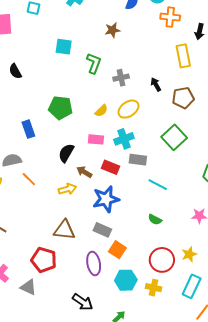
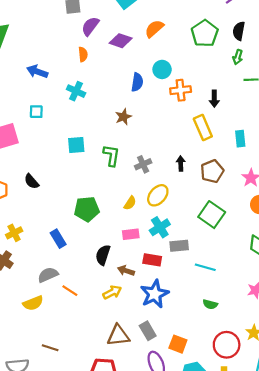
black arrow: (156, 84) -> (181, 163), turned 40
gray rectangle: (102, 230) -> (148, 331), moved, turned 48

